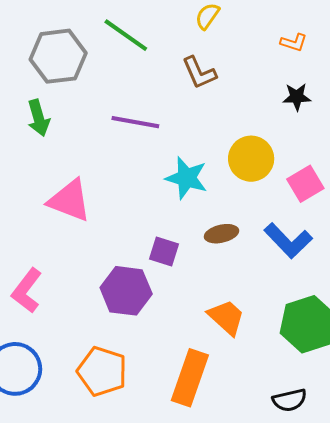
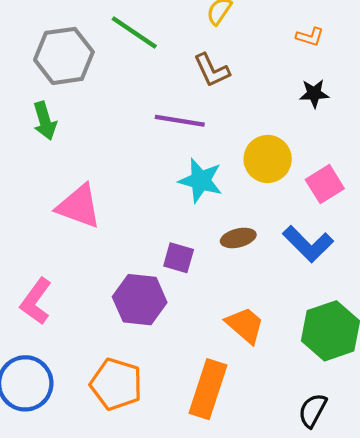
purple line: (135, 122) -> (180, 121), moved
black semicircle: (289, 400) -> (313, 410), turned 132

